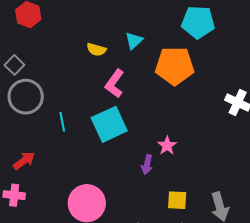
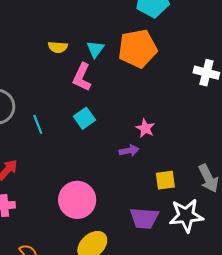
cyan triangle: (134, 41) -> (95, 49), moved
cyan square: (109, 124) -> (84, 118), size x0.6
purple arrow: (147, 165) -> (129, 151), turned -102

